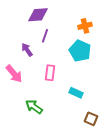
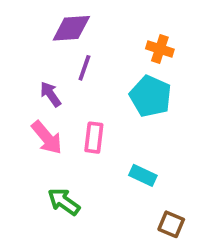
orange cross: (85, 26) -> (160, 49), turned 32
pink arrow: (14, 74) -> (47, 138), moved

